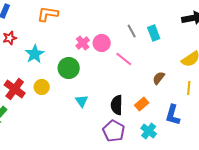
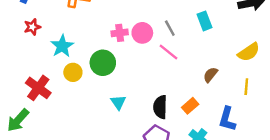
gray line: (132, 31) -> (170, 28), moved
pink cross: (83, 43) -> (120, 33), turned 32
yellow circle: (42, 87) -> (73, 72), moved

